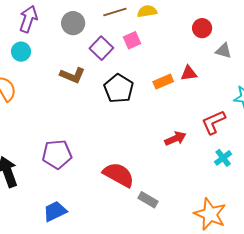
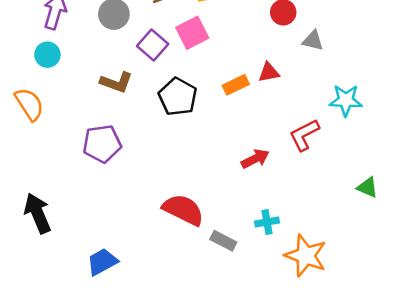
pink square: (132, 40) -> (192, 33), size x1.4
purple pentagon: (57, 154) -> (102, 144), moved
cyan cross: (223, 158) -> (267, 222), moved, turned 30

